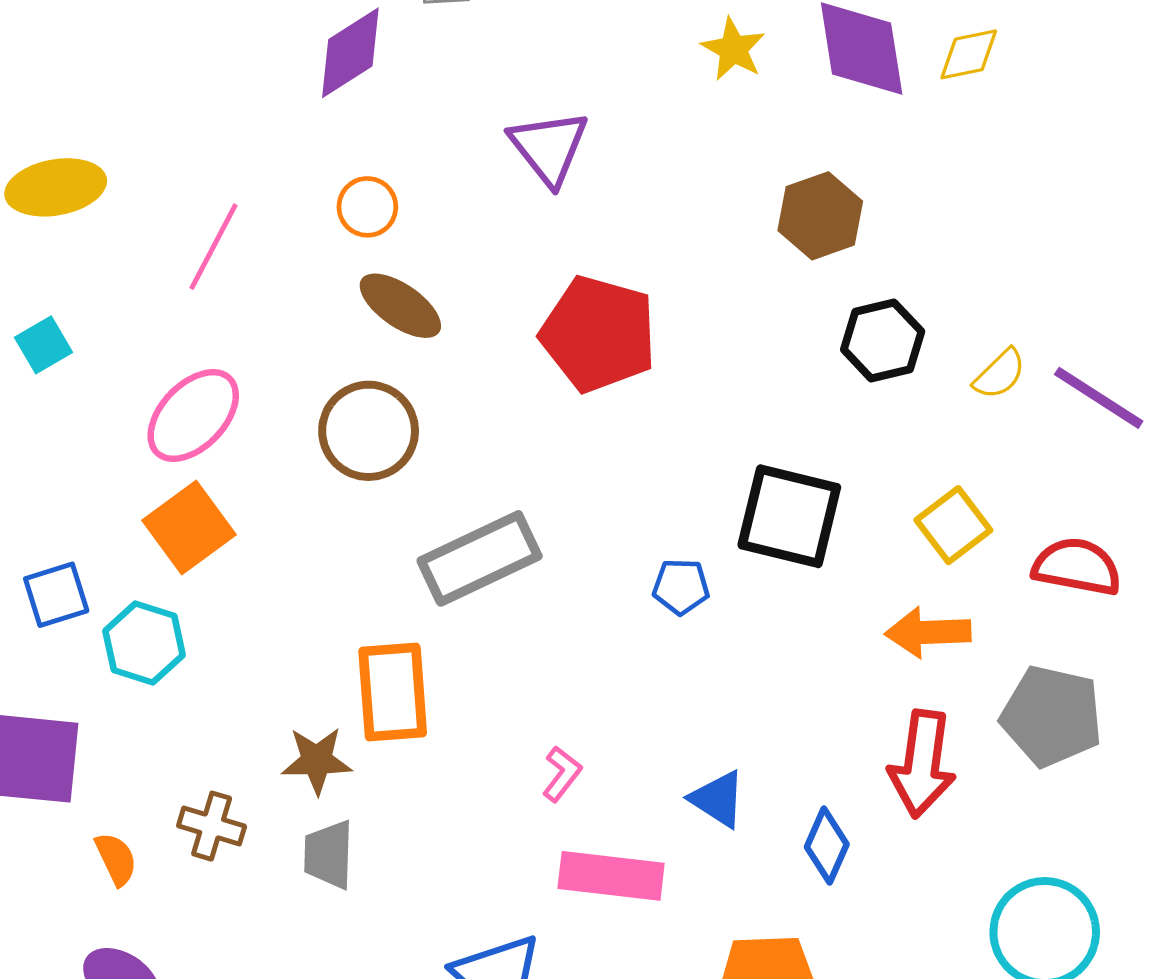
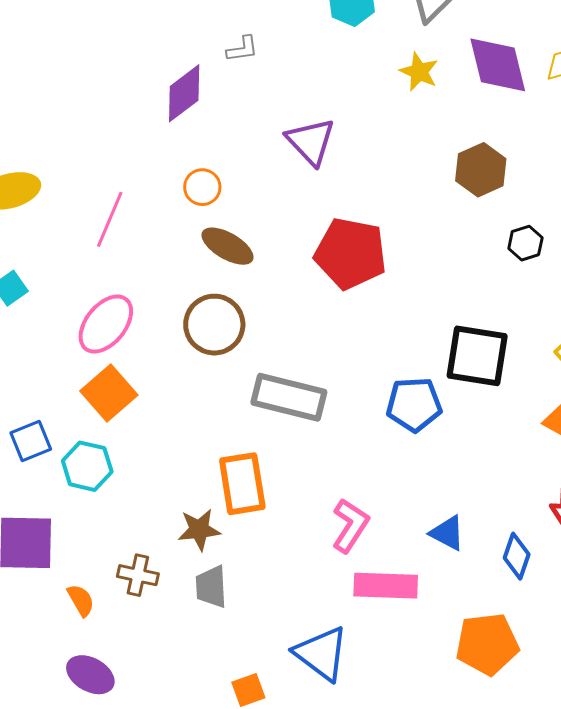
black hexagon: (883, 341) -> (525, 243), size x0.7
gray rectangle: (480, 558) -> (289, 397), turned 44
blue pentagon: (681, 587) -> (414, 404), size x1.6
pink L-shape: (562, 774) -> (350, 525), size x1.6

